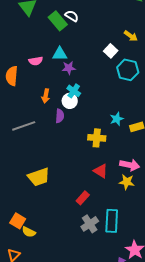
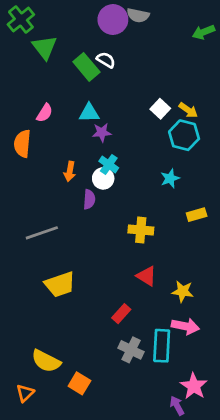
yellow arrow: (131, 36) -> (188, 110), moved
pink semicircle: (36, 61) -> (45, 113), moved, turned -48
cyan star: (117, 119) -> (170, 178), moved
gray line: (24, 126) -> (42, 233), moved
pink arrow: (130, 165) -> (185, 326), moved
orange square: (18, 221) -> (79, 383), moved
gray cross: (90, 224) -> (131, 350), turned -30
yellow semicircle: (29, 232) -> (46, 361), size x1.5

